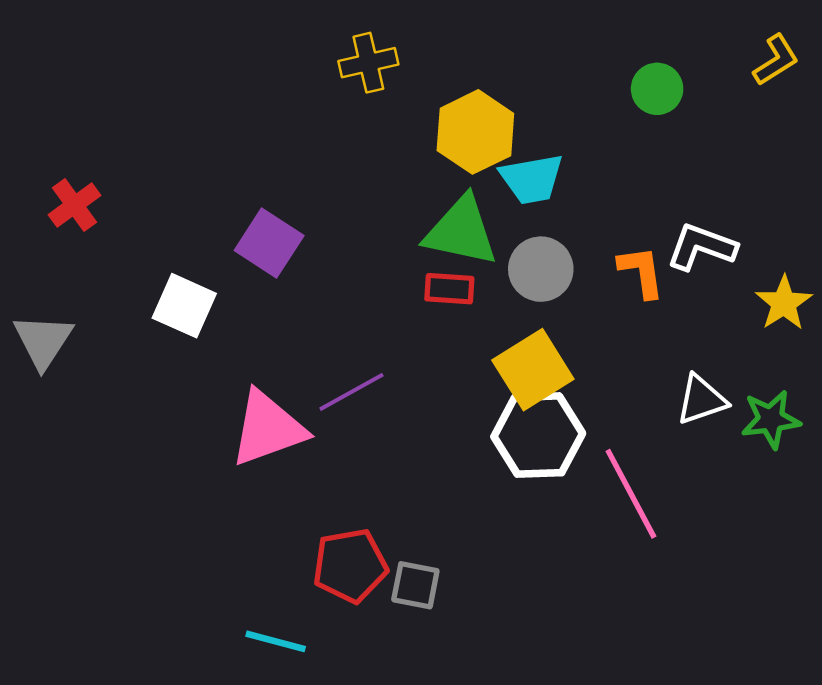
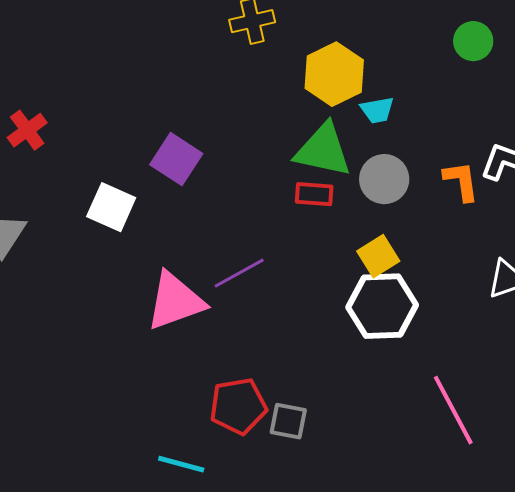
cyan trapezoid: (532, 179) -> (377, 110), size x0.7
yellow square: (533, 370) -> (378, 256), size x0.7
pink line: (631, 494) -> (453, 410), moved

